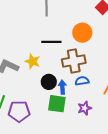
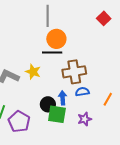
orange circle: (82, 33) -> (56, 39), moved
black circle: (49, 82) -> (48, 104), moved
purple pentagon: (19, 111) -> (19, 122), turned 30

